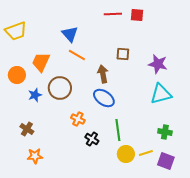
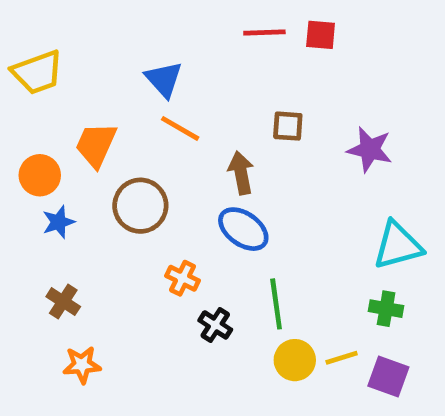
cyan triangle: (161, 94) -> (398, 245), moved
blue star: (35, 95) -> (58, 222), moved

